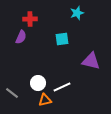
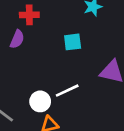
white line: (62, 87) -> (67, 91), moved

